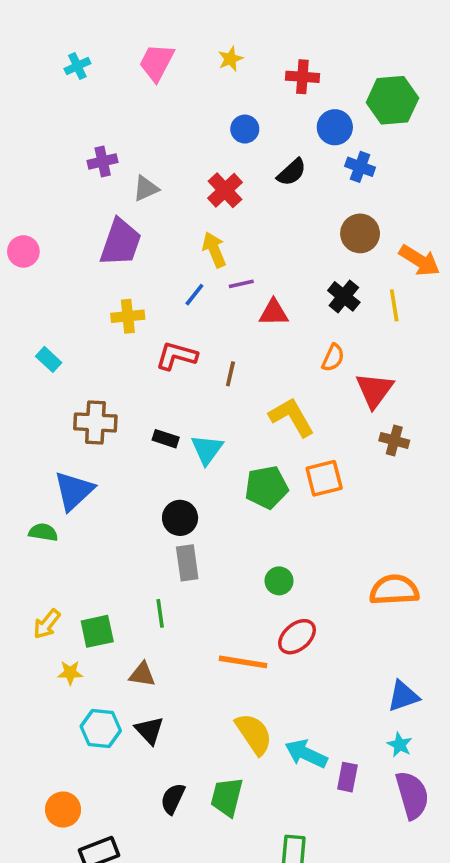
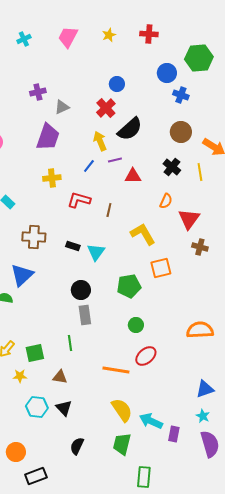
red cross: (302, 77) -> (149, 34), moved
blue circle: (245, 129) -> (117, 84), moved
black semicircle: (292, 172) -> (130, 129), moved, size x1.5
green pentagon: (266, 487) -> (129, 286), moved
green trapezoid: (227, 797) -> (122, 444), moved

